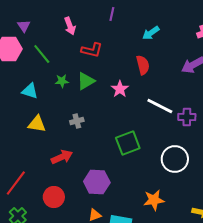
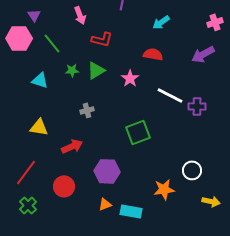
red semicircle: (143, 65) -> (153, 54), turned -66
yellow triangle: (37, 124) -> (39, 127), moved
white circle: (175, 159) -> (192, 170), moved, size x0.7

